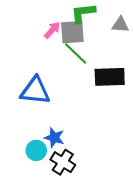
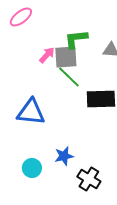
blue star: (54, 138) -> (64, 156), moved, turned -30
black cross: (63, 162) -> (89, 179), moved

